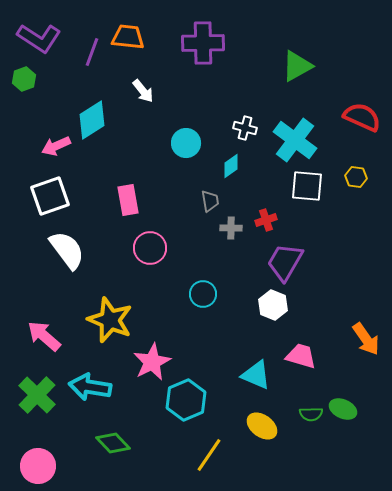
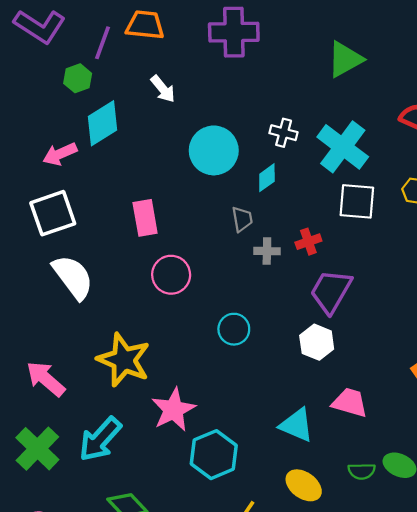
green hexagon: (24, 79) -> (78, 78), moved
cyan circle: (186, 143) -> (214, 150), size x1.4
cyan arrow: (90, 387) -> (100, 439), turned -57

